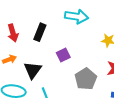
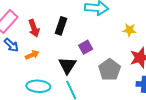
black triangle: (33, 70) -> (67, 65), moved

